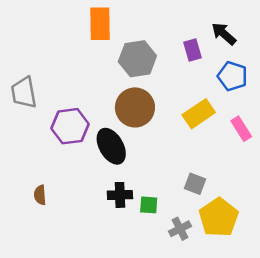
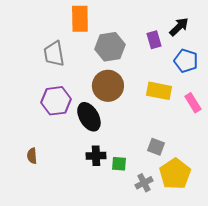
black arrow: (224, 34) -> (179, 27), turned 95
gray trapezoid: (24, 92) -> (54, 54), moved
yellow rectangle: (199, 114) -> (159, 91), turned 45

